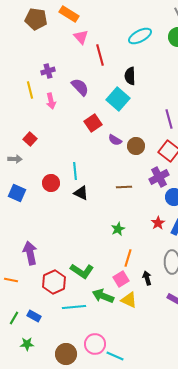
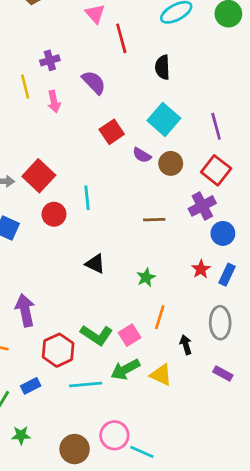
cyan square: (118, 99) -> (164, 119), moved
red square: (30, 139) -> (39, 176), moved, size x1.6
black triangle: (81, 193) -> (95, 264), moved
pink square: (121, 279) -> (130, 335), moved
green arrow: (103, 296) -> (125, 369), turned -50
blue rectangle: (34, 316) -> (31, 386), moved, turned -56

